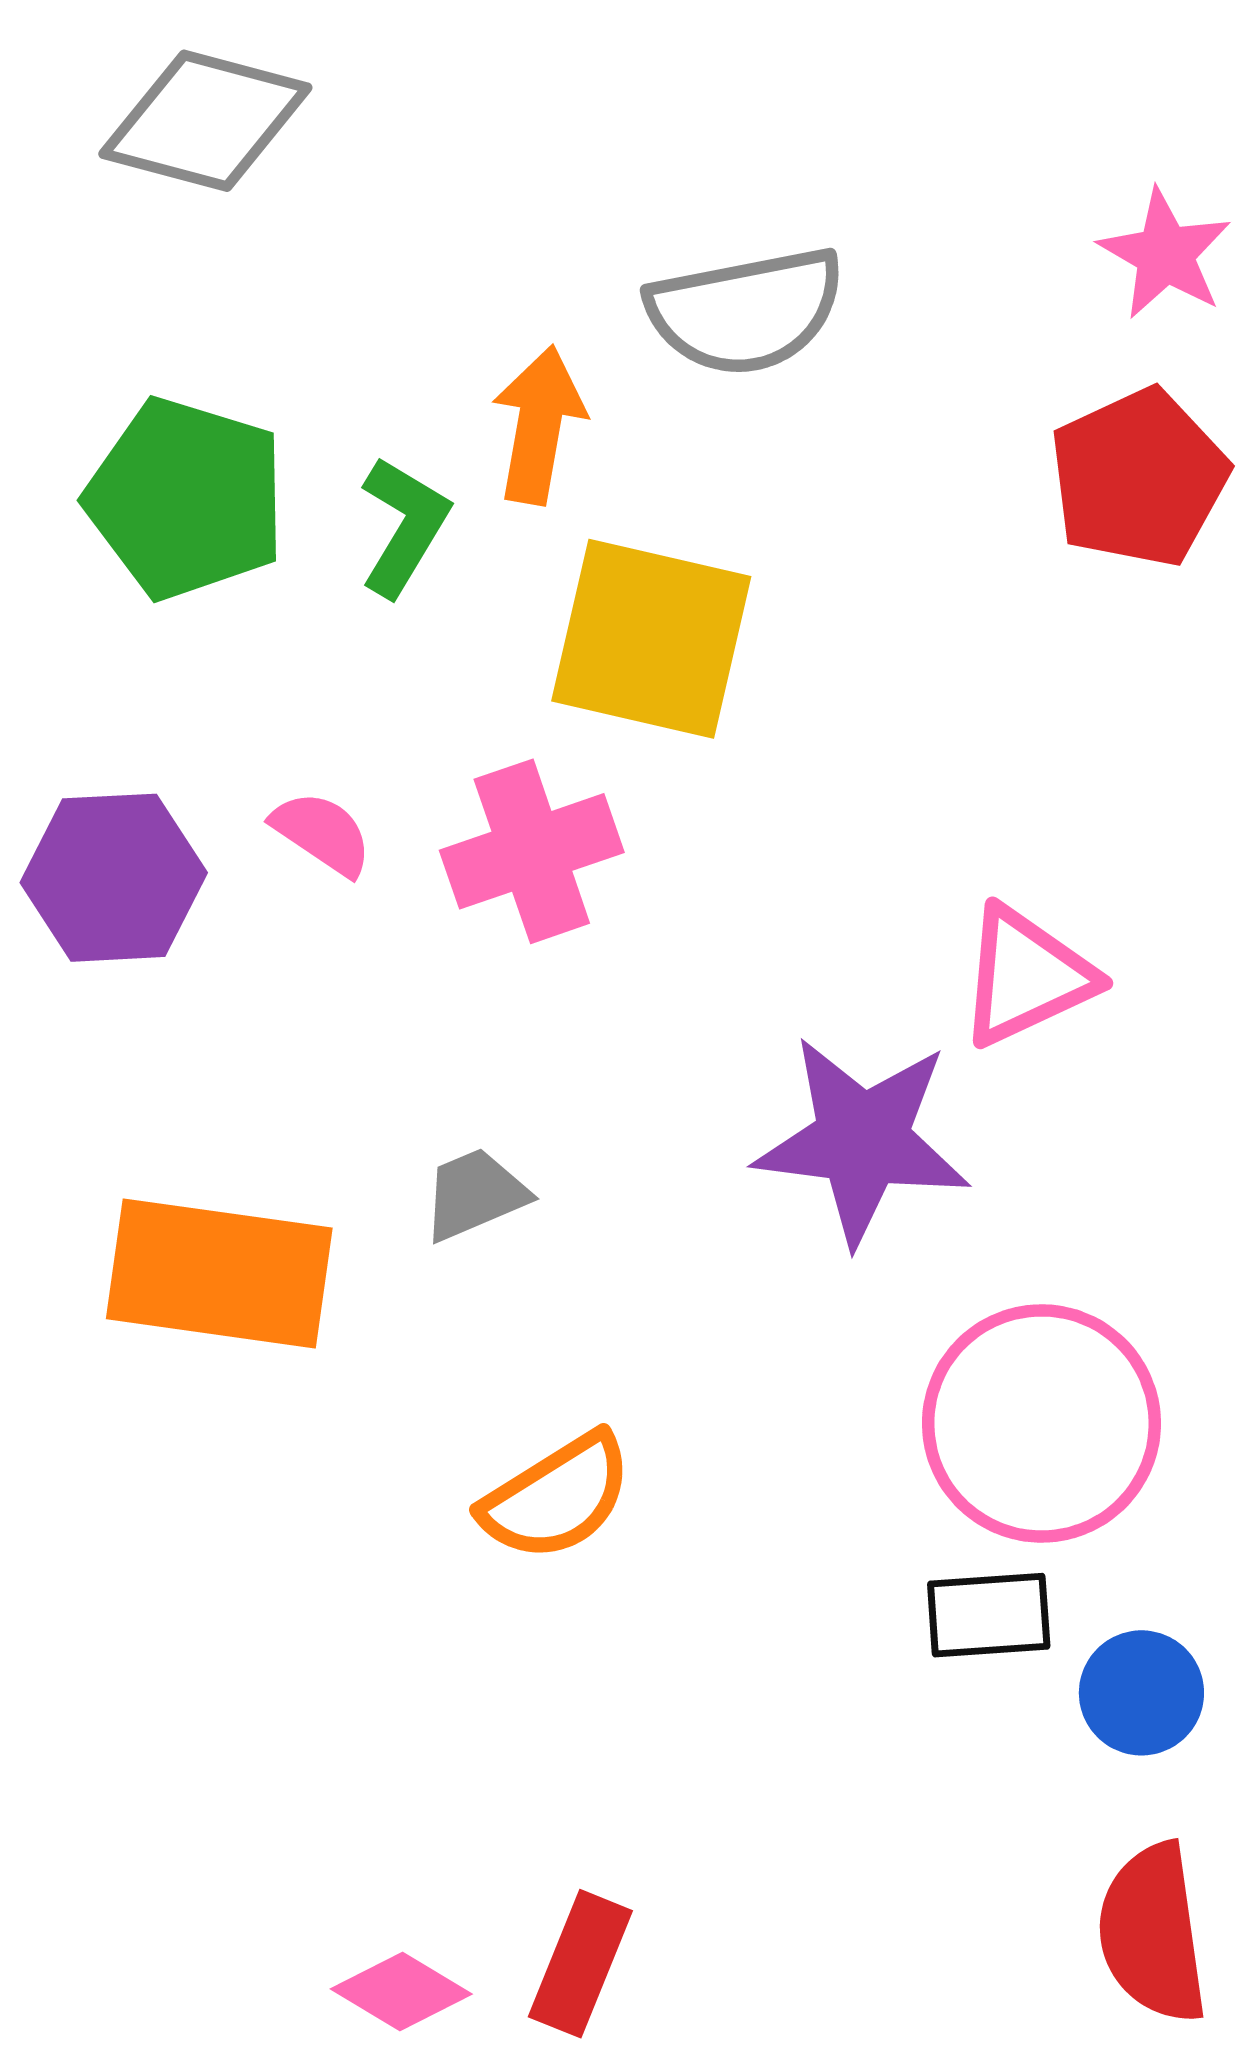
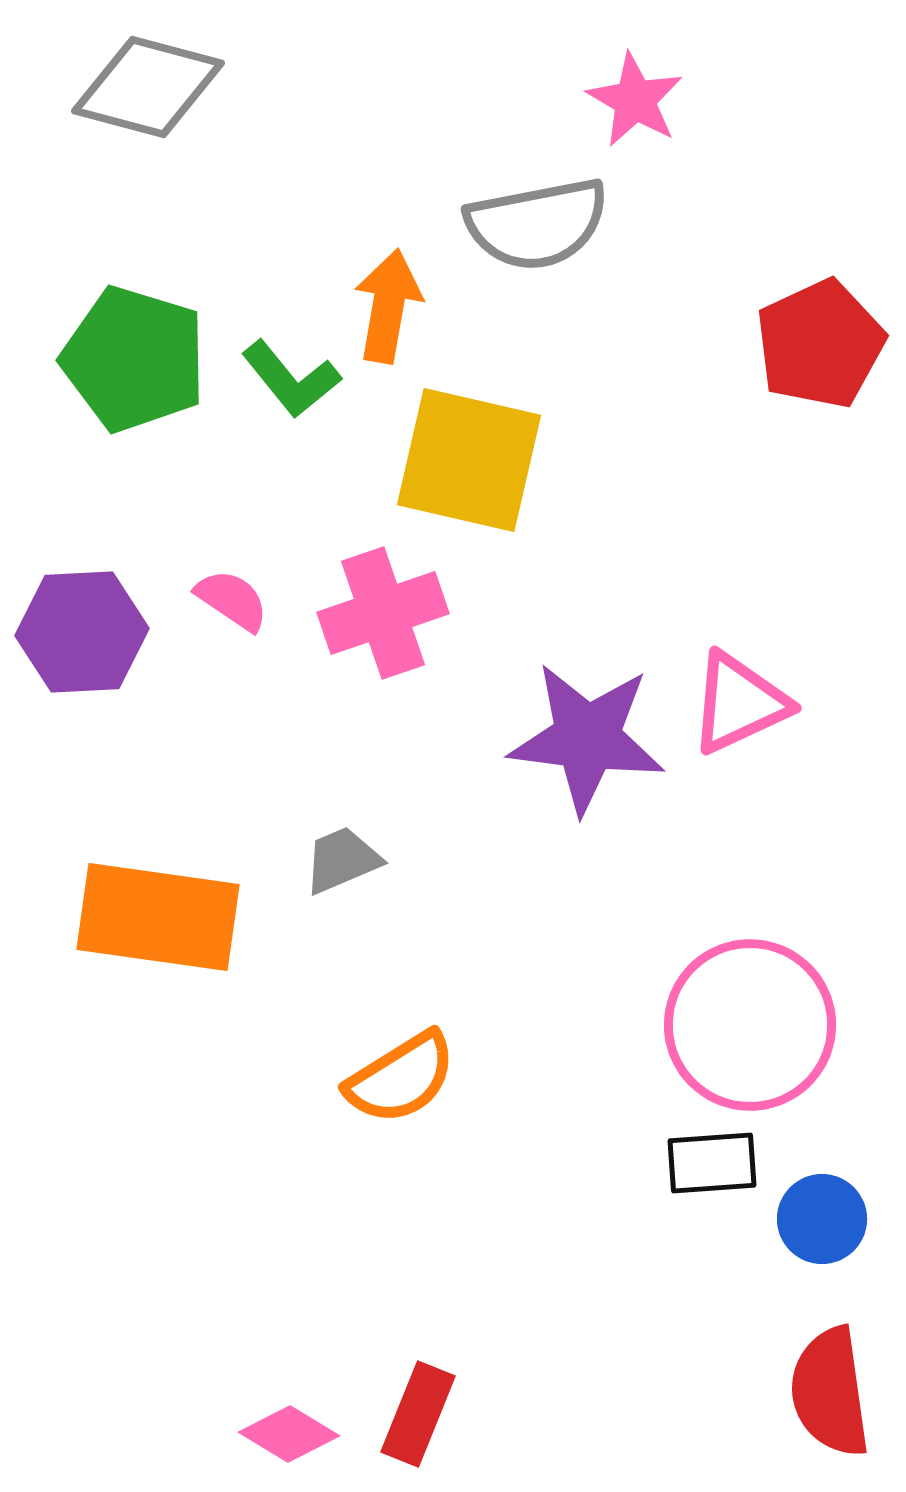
pink star: (1165, 254) -> (635, 100), moved
green L-shape: (404, 526) -> (291, 379), turned 110
purple star: (862, 1140) -> (587, 738), moved

